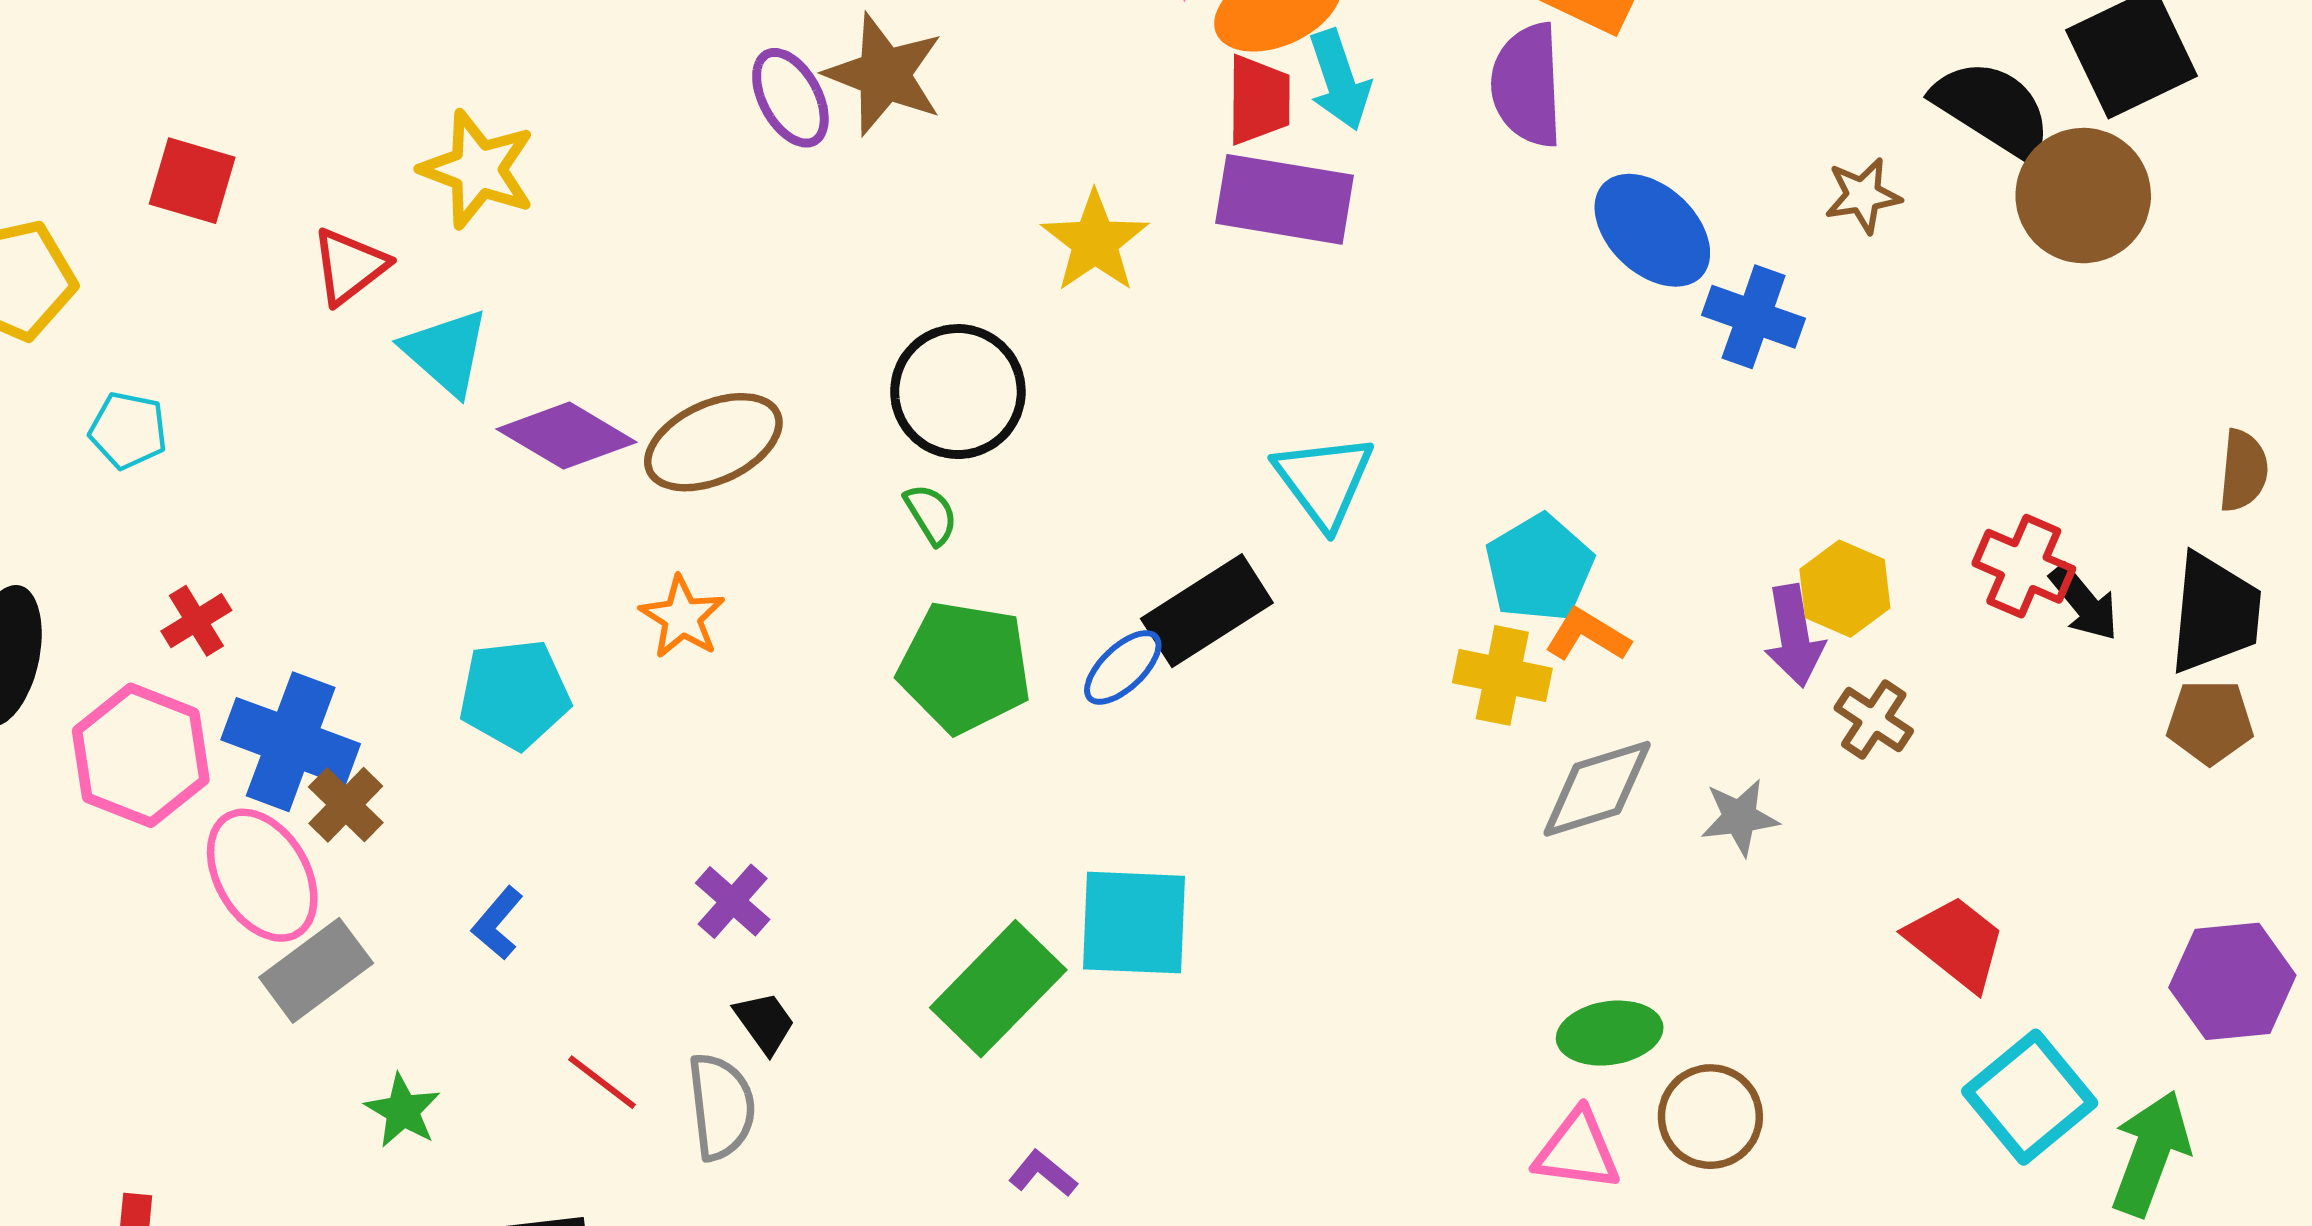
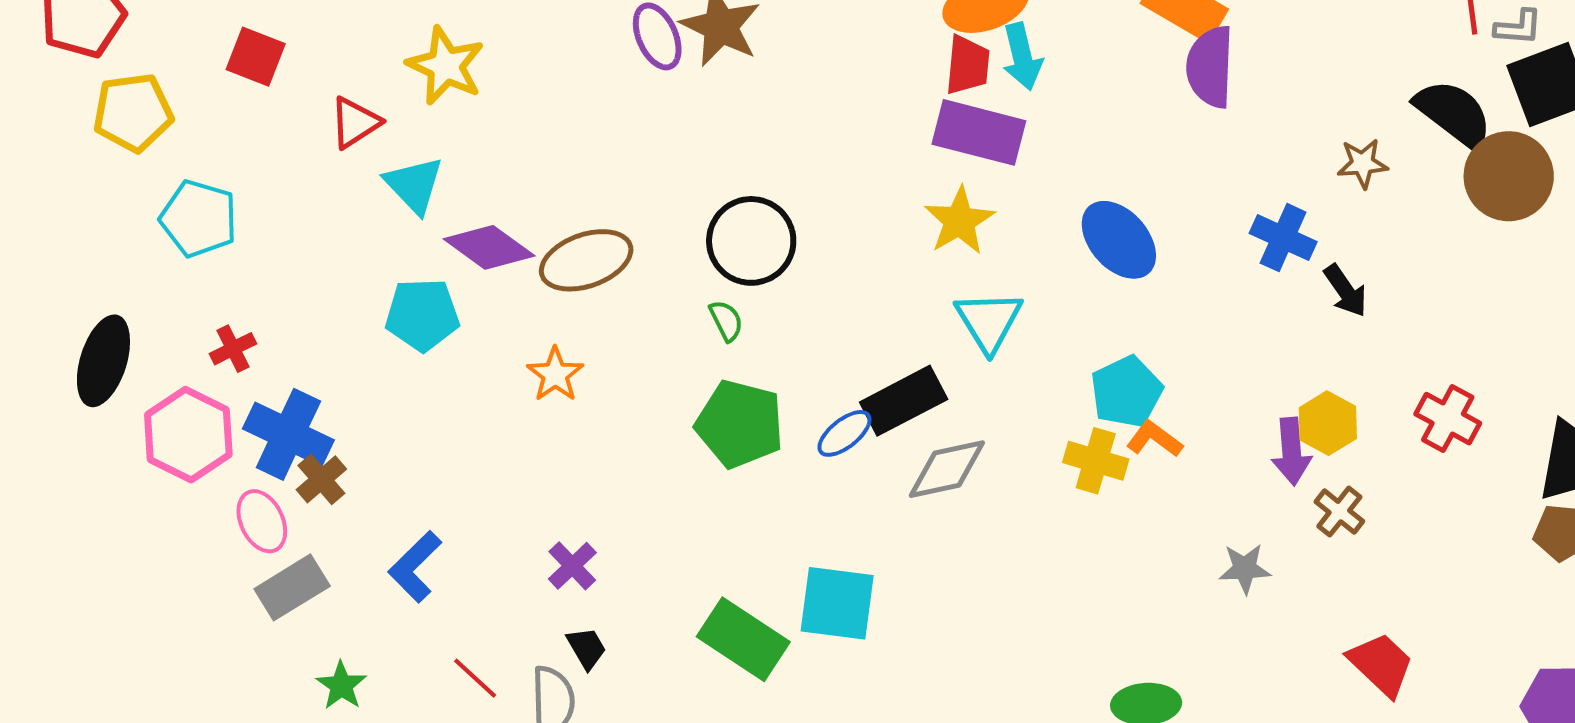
purple semicircle: (1527, 85) -> (1210, 67), moved
blue ellipse: (1652, 230) -> (1119, 240), moved
yellow star: (1095, 242) -> (959, 221), moved
cyan pentagon: (128, 430) -> (199, 219), size x1.5
black arrow: (2084, 603) -> (1346, 291), moved
cyan pentagon: (514, 694) -> (422, 315), moved
gray diamond: (1597, 789) -> (947, 469), moved
pink ellipse: (262, 875) -> (262, 521), size x0.7
blue L-shape: (497, 923) -> (415, 567), size x1.5
green rectangle: (998, 989) -> (743, 639), turned 74

